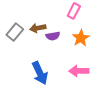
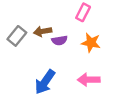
orange star: (81, 38) -> (91, 43), turned -30
blue arrow: (40, 73) -> (45, 82), turned 60

